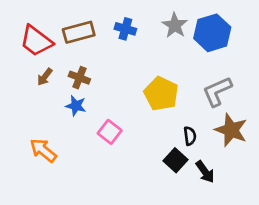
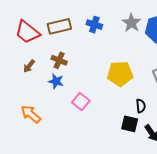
brown arrow: (45, 77) -> (29, 66), moved
yellow pentagon: (161, 94) -> (120, 74), turned -30
black square: (176, 160) -> (130, 124), turned -30

